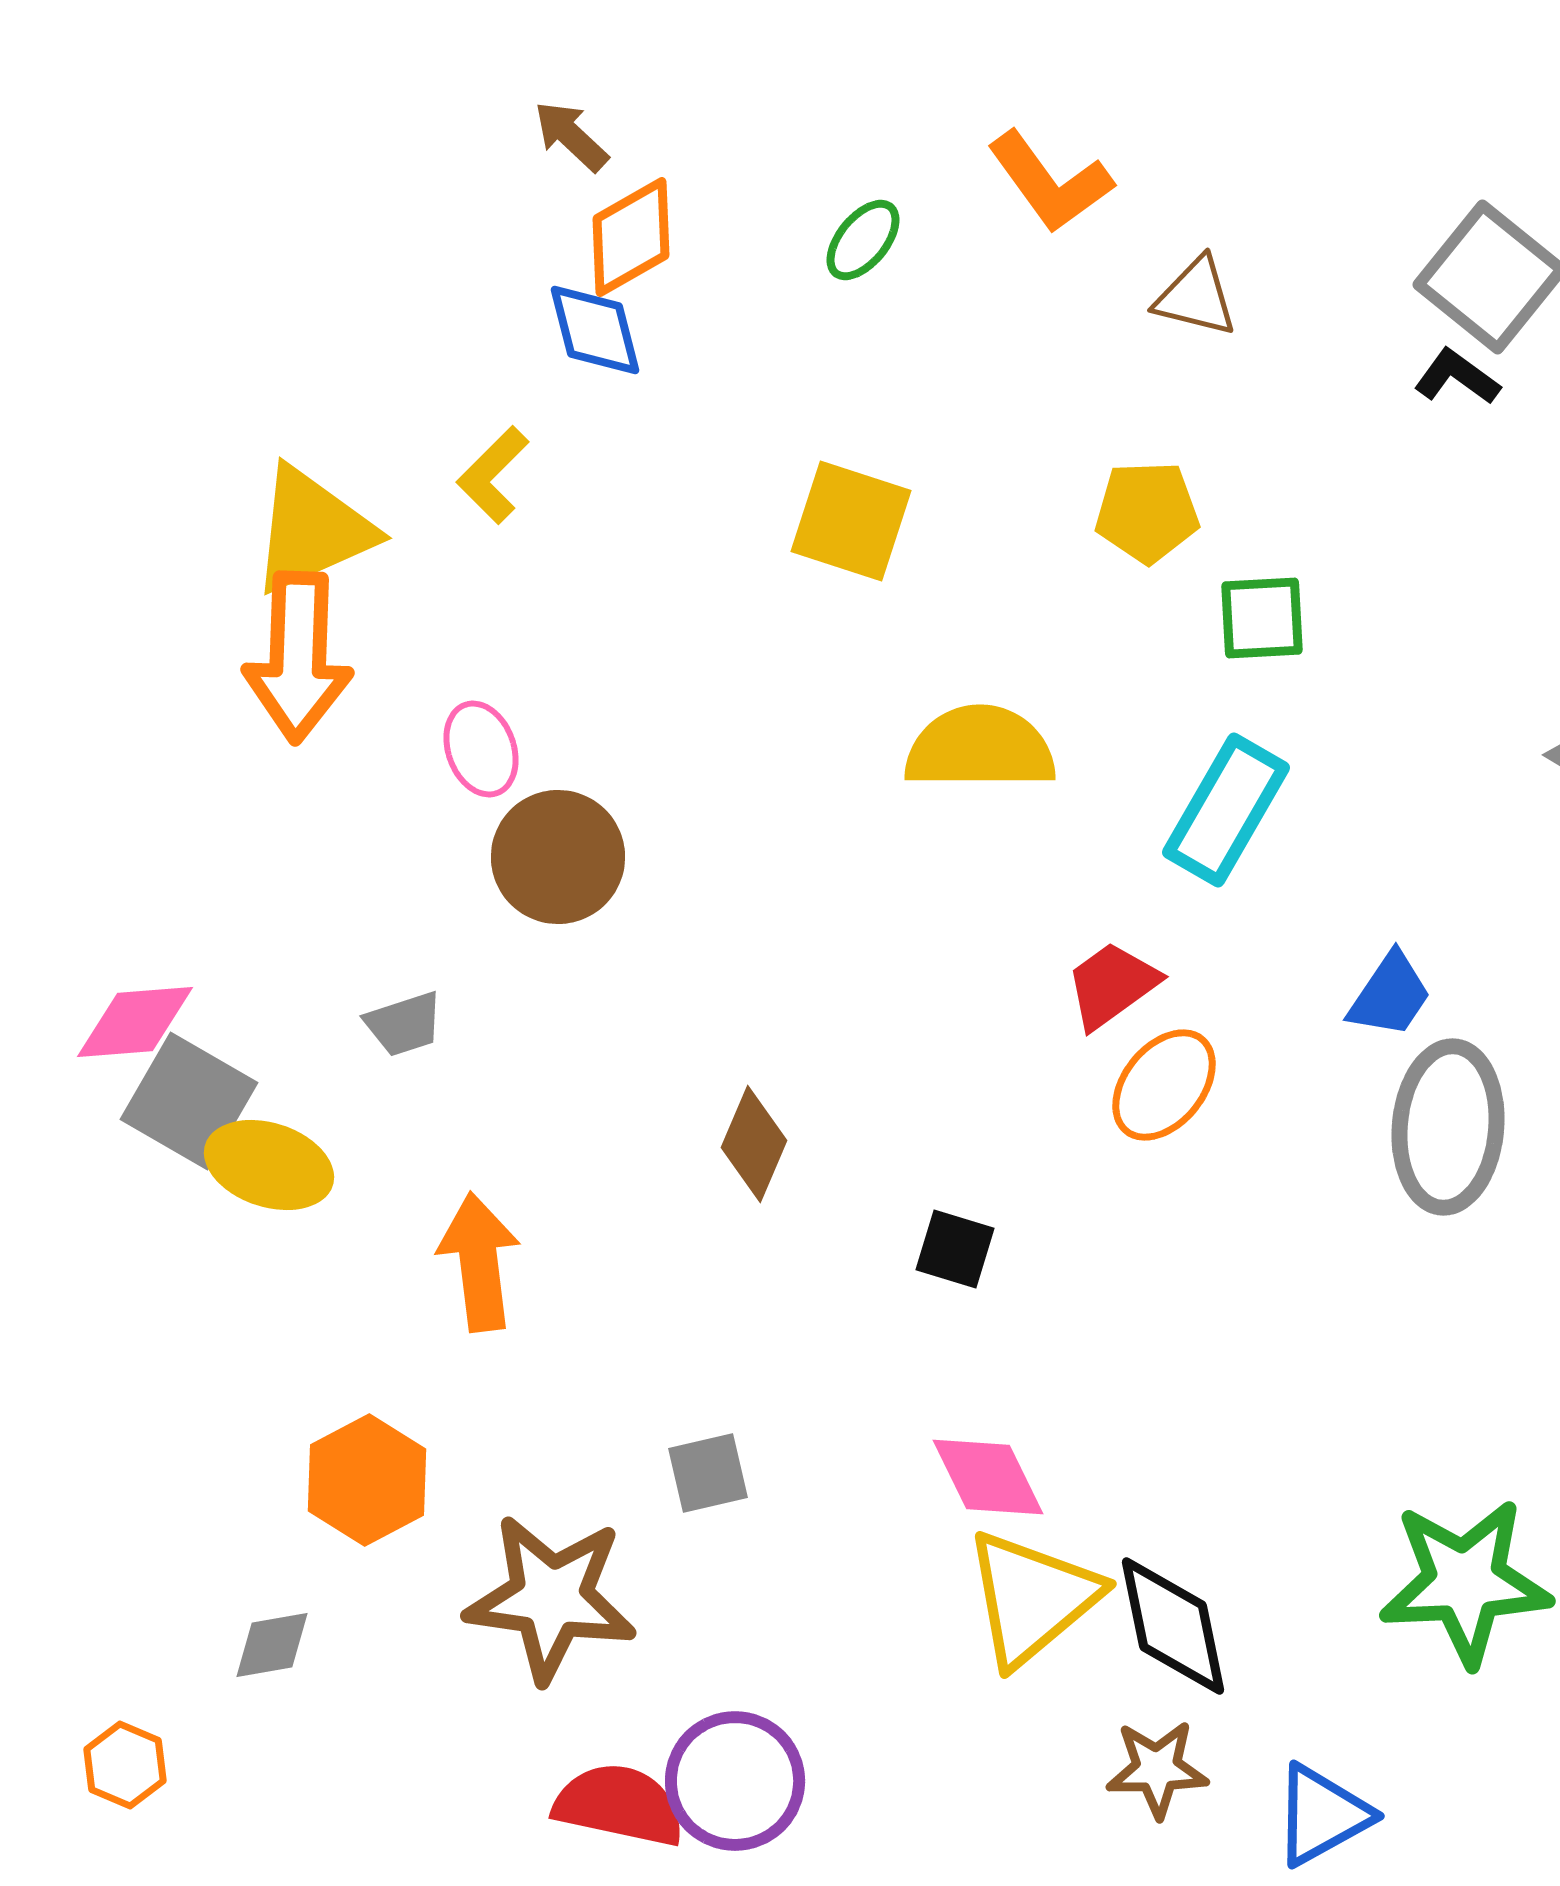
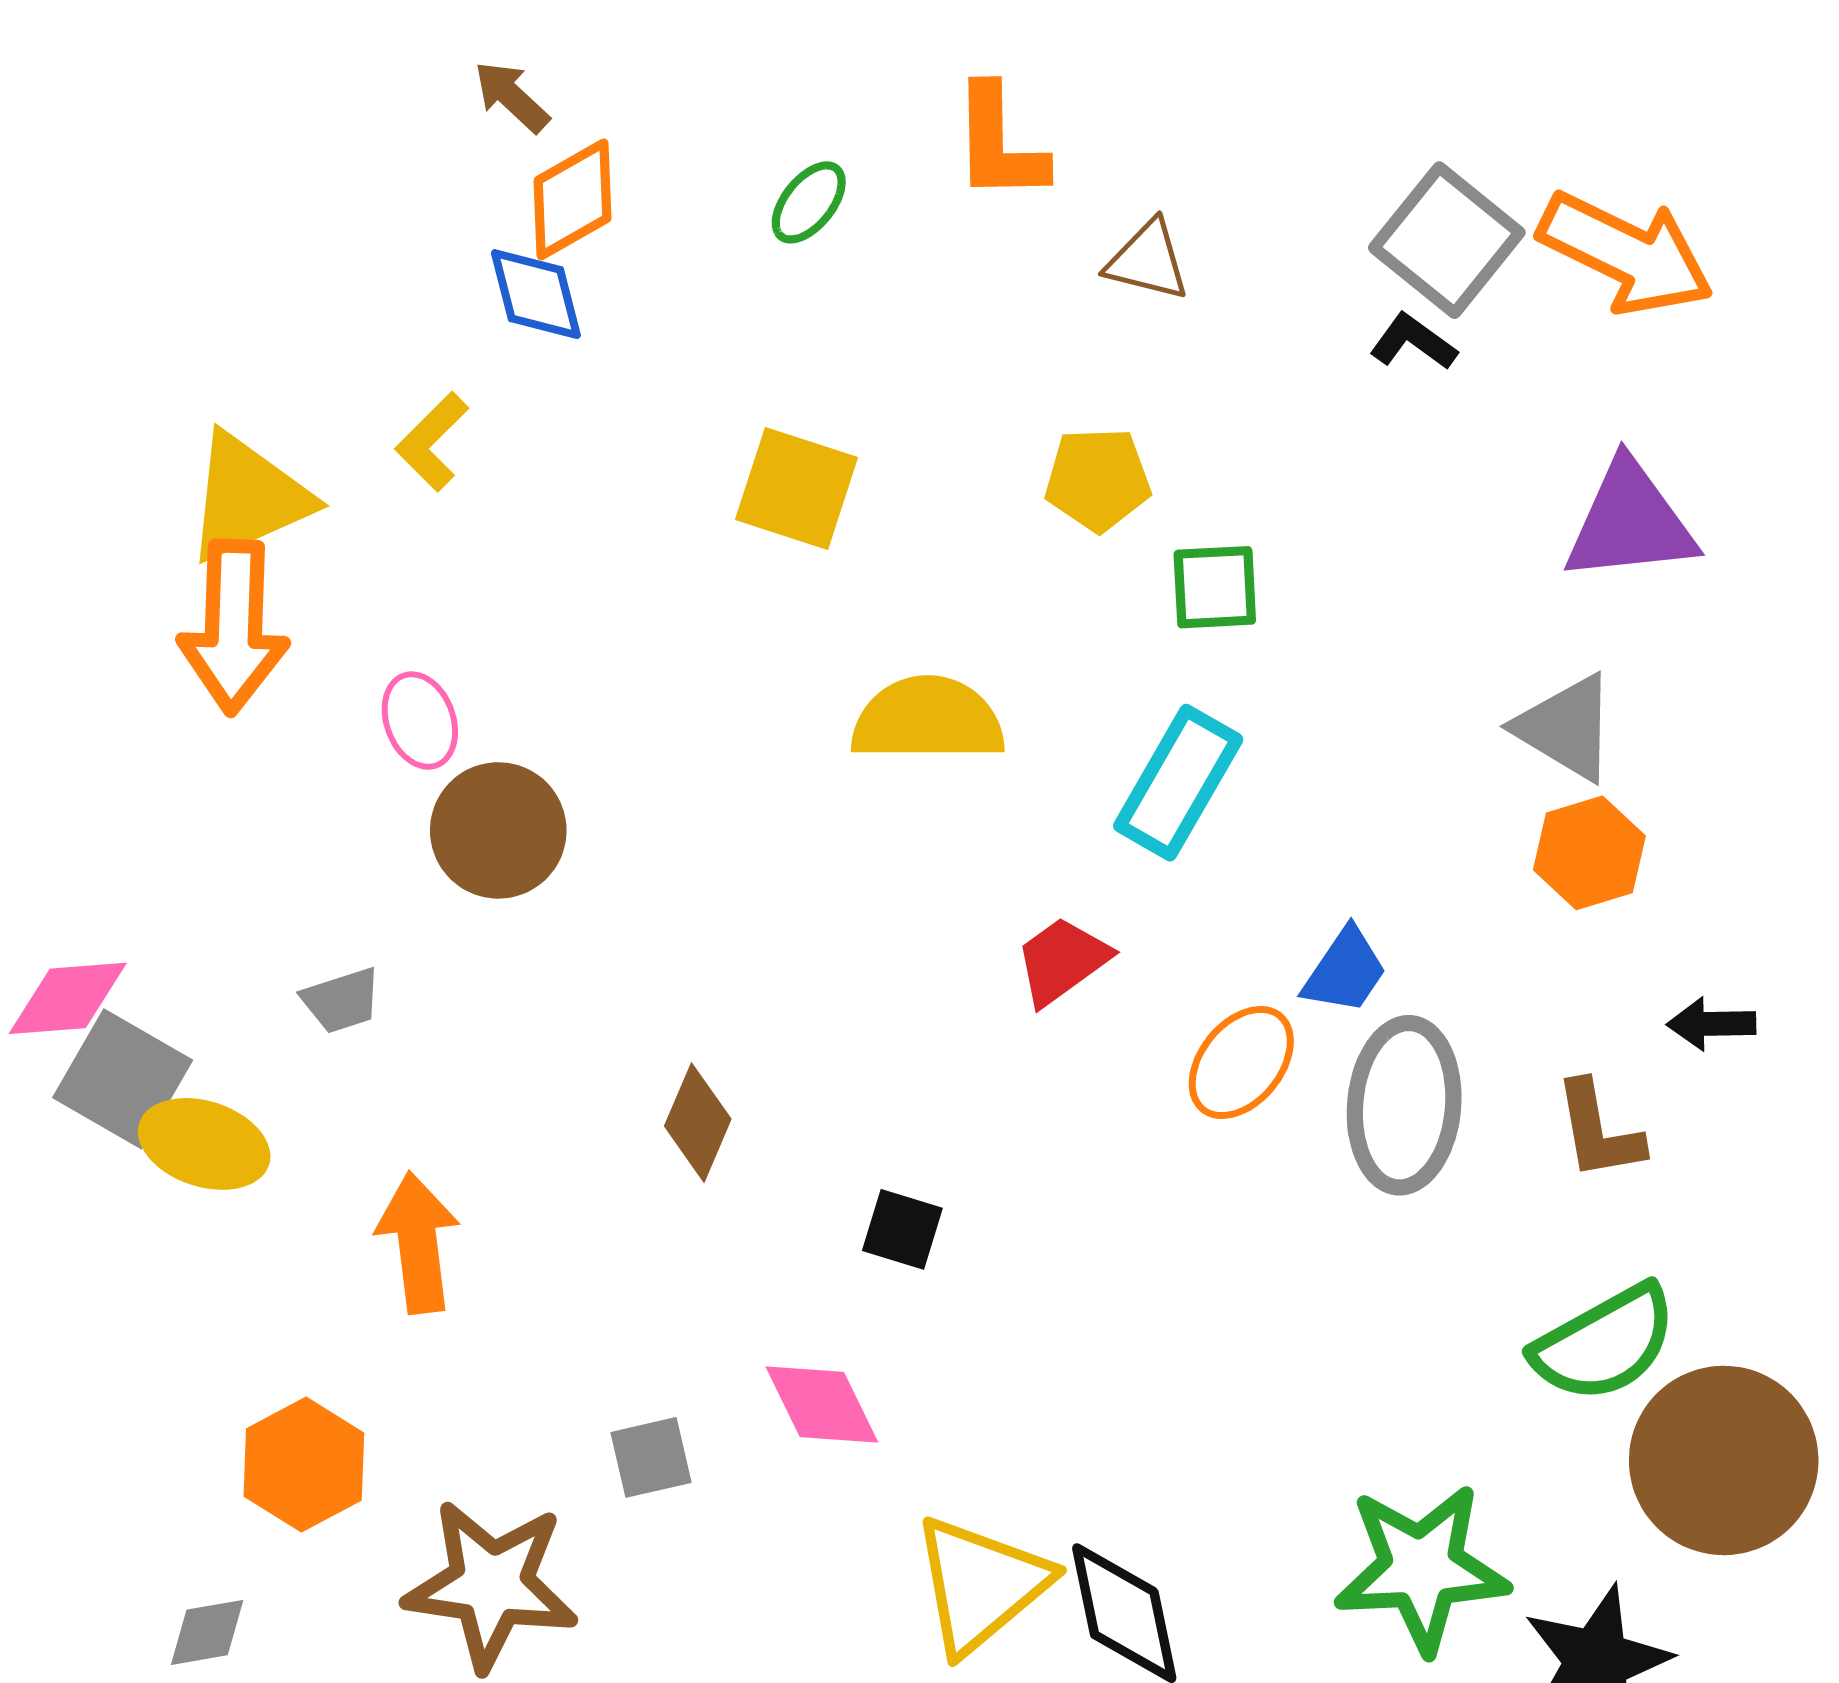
orange L-shape: (1050, 182) -> (999, 143), turned 35
orange ellipse: (1164, 1085) -> (1241, 1063), moved
pink diamond: (988, 1477) -> (822, 1404), moved

